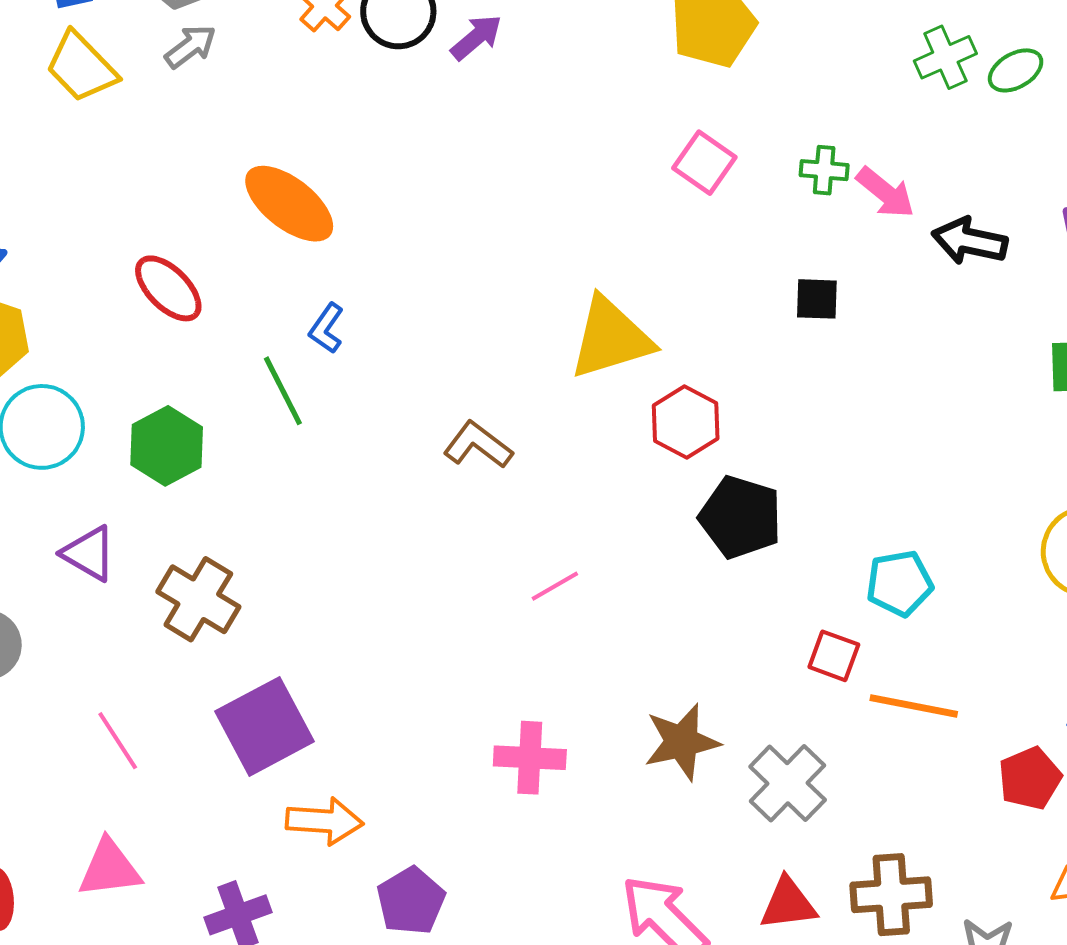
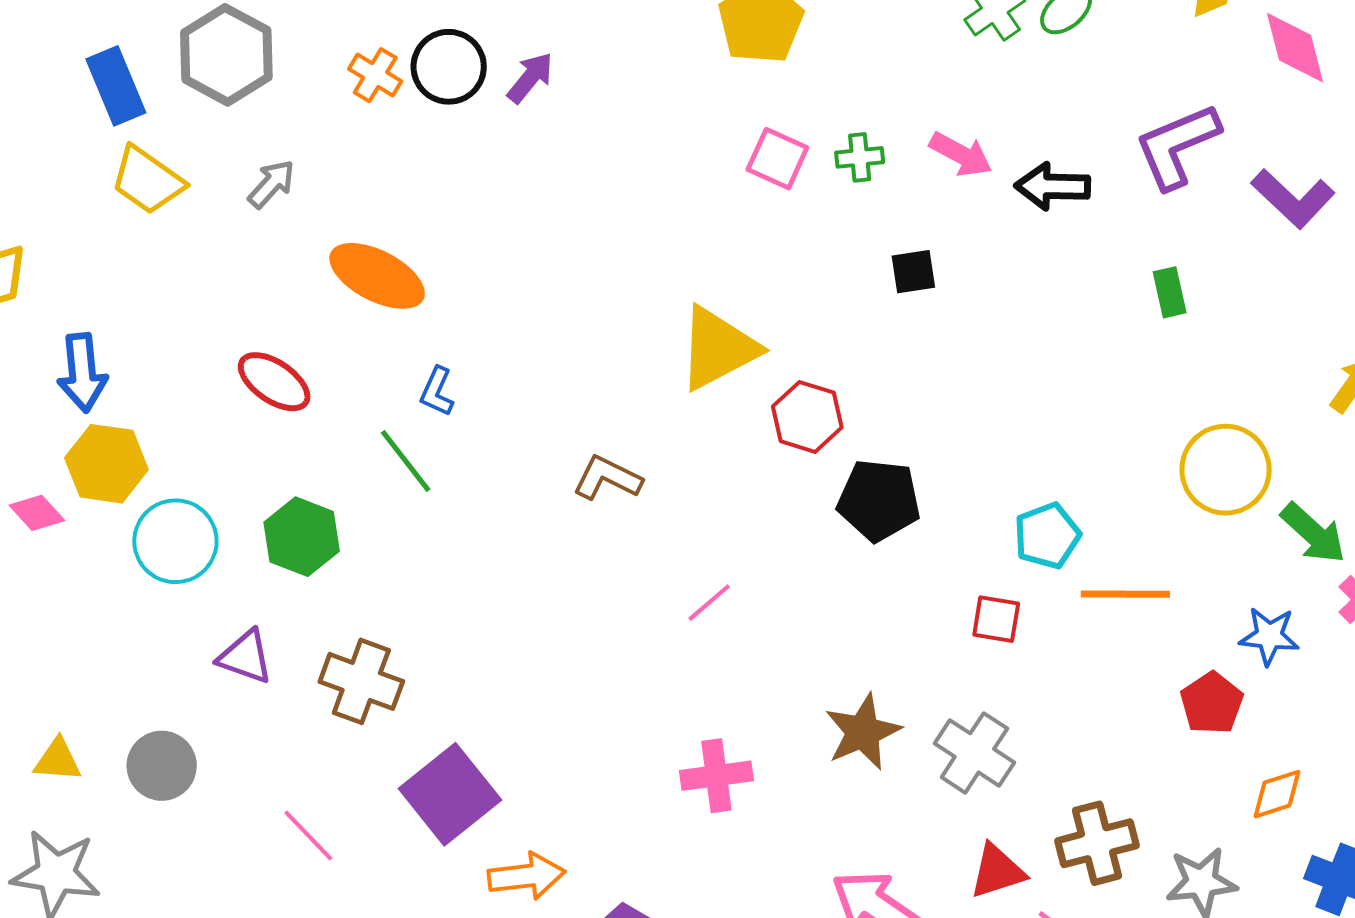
gray arrow: (190, 46) -> (271, 184), moved
green cross: (824, 170) -> (860, 157), moved
orange line: (914, 706) -> (1125, 594), moved

